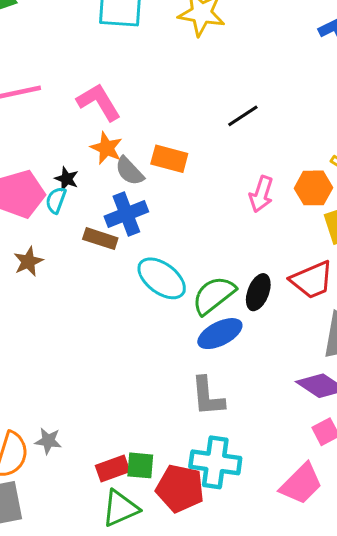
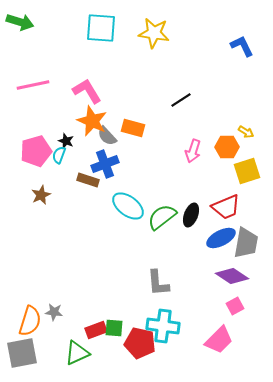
orange star: (106, 148) -> (92, 121), size x1.4
blue ellipse: (220, 334) -> (221, 238), moved
green triangle: (120, 508) -> (77, 353), moved

